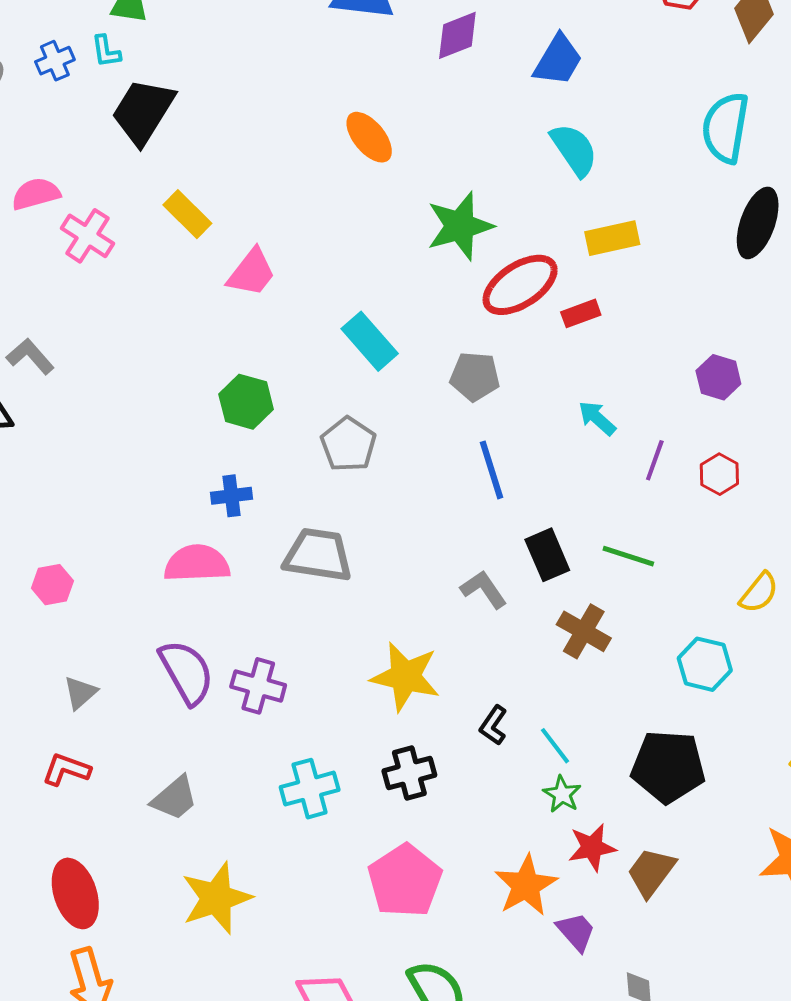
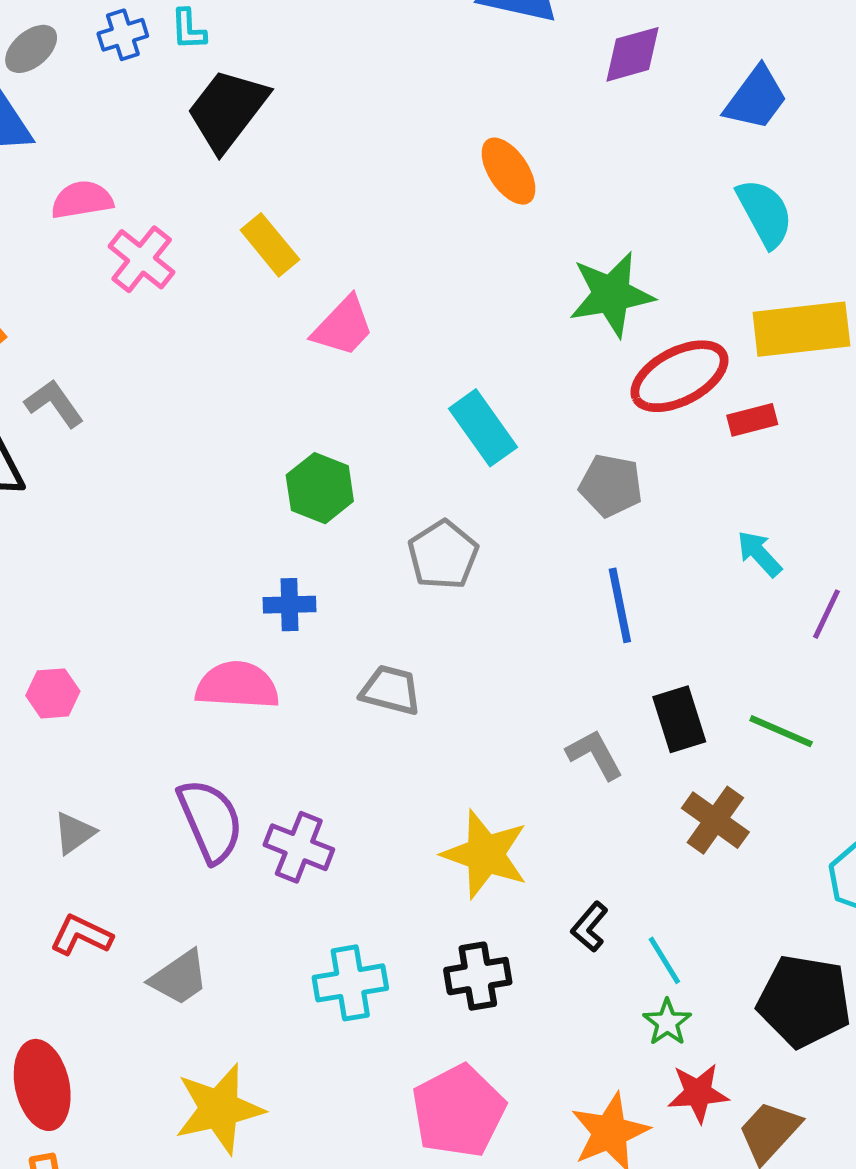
yellow rectangle: (612, 238) -> (801, 329), size x1.4
gray trapezoid: (318, 555) -> (391, 690), size x0.7
red L-shape: (66, 769) -> (81, 935), moved

